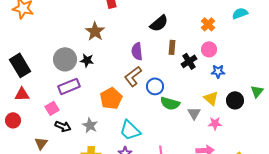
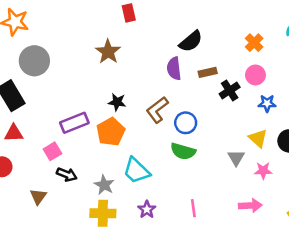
brown rectangle: (172, 47) -> (208, 72), turned 72
purple semicircle: (137, 51) -> (174, 69), moved
gray circle: (65, 59) -> (34, 61), moved
black star: (87, 60) -> (117, 102), moved
orange pentagon: (111, 98) -> (111, 132), moved
green semicircle: (170, 103) -> (183, 151), moved
gray star: (90, 125) -> (104, 185), moved
cyan trapezoid: (130, 130) -> (137, 171), moved

